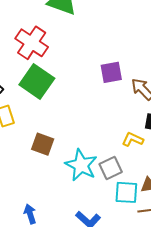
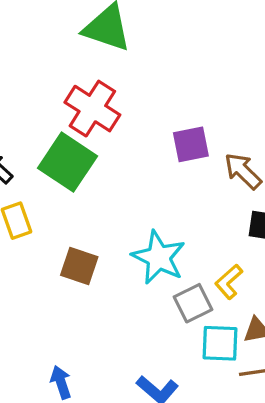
red cross: (32, 43) -> (92, 109), moved
yellow L-shape: (133, 139) -> (229, 282), moved, turned -65
cyan star: (81, 165) -> (159, 257), moved

